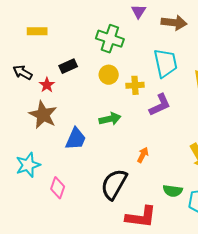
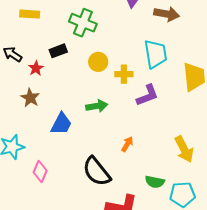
green cross: (110, 39) -> (83, 23), moved
brown star: (43, 115) -> (30, 98), size x0.7
black semicircle: (114, 184) -> (97, 172), turned -72

